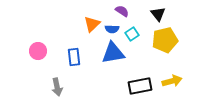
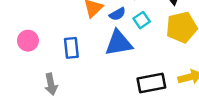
blue semicircle: (112, 29) -> (117, 14), turned -32

